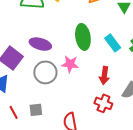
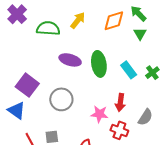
purple ellipse: (40, 44) -> (70, 60), moved
pink star: (70, 64) -> (99, 114), moved

